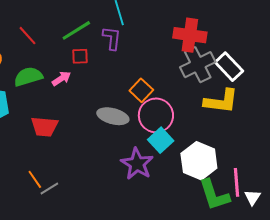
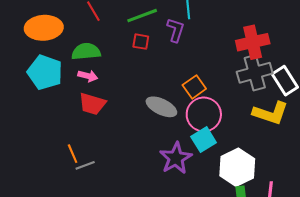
red cross: (190, 35) -> (253, 42), turned -32
pink arrow: (61, 78) -> (88, 76), moved, turned 36

